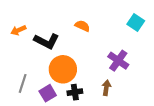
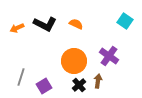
black L-shape: (47, 41) -> (45, 24), moved
orange circle: (63, 69) -> (74, 61), moved
black cross: (75, 92) -> (79, 85), moved, turned -32

